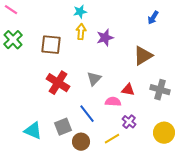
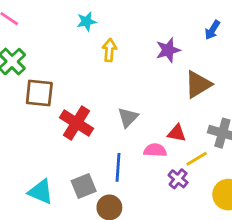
cyan star: (80, 12) -> (86, 21), moved
purple star: (105, 38) -> (168, 50), moved
brown square: (51, 45) -> (39, 93), moved
blue line: (87, 114) -> (118, 167), turned 42
yellow line: (112, 139) -> (197, 159), moved

